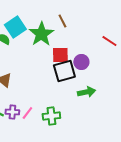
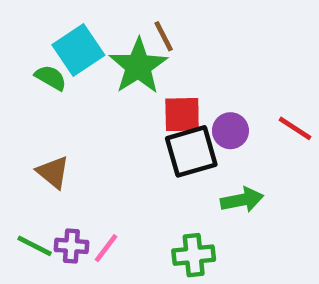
brown line: (62, 21) -> (164, 36), moved
red line: (109, 41) -> (295, 128), moved
green cross: (51, 116) -> (194, 255), moved

